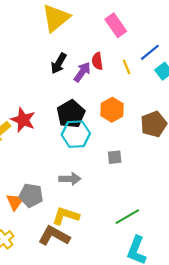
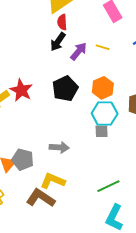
red semicircle: (97, 61) -> (62, 22), moved
yellow line: (127, 67) -> (103, 47), moved, turned -56
cyan hexagon: (76, 134) -> (105, 113), moved

